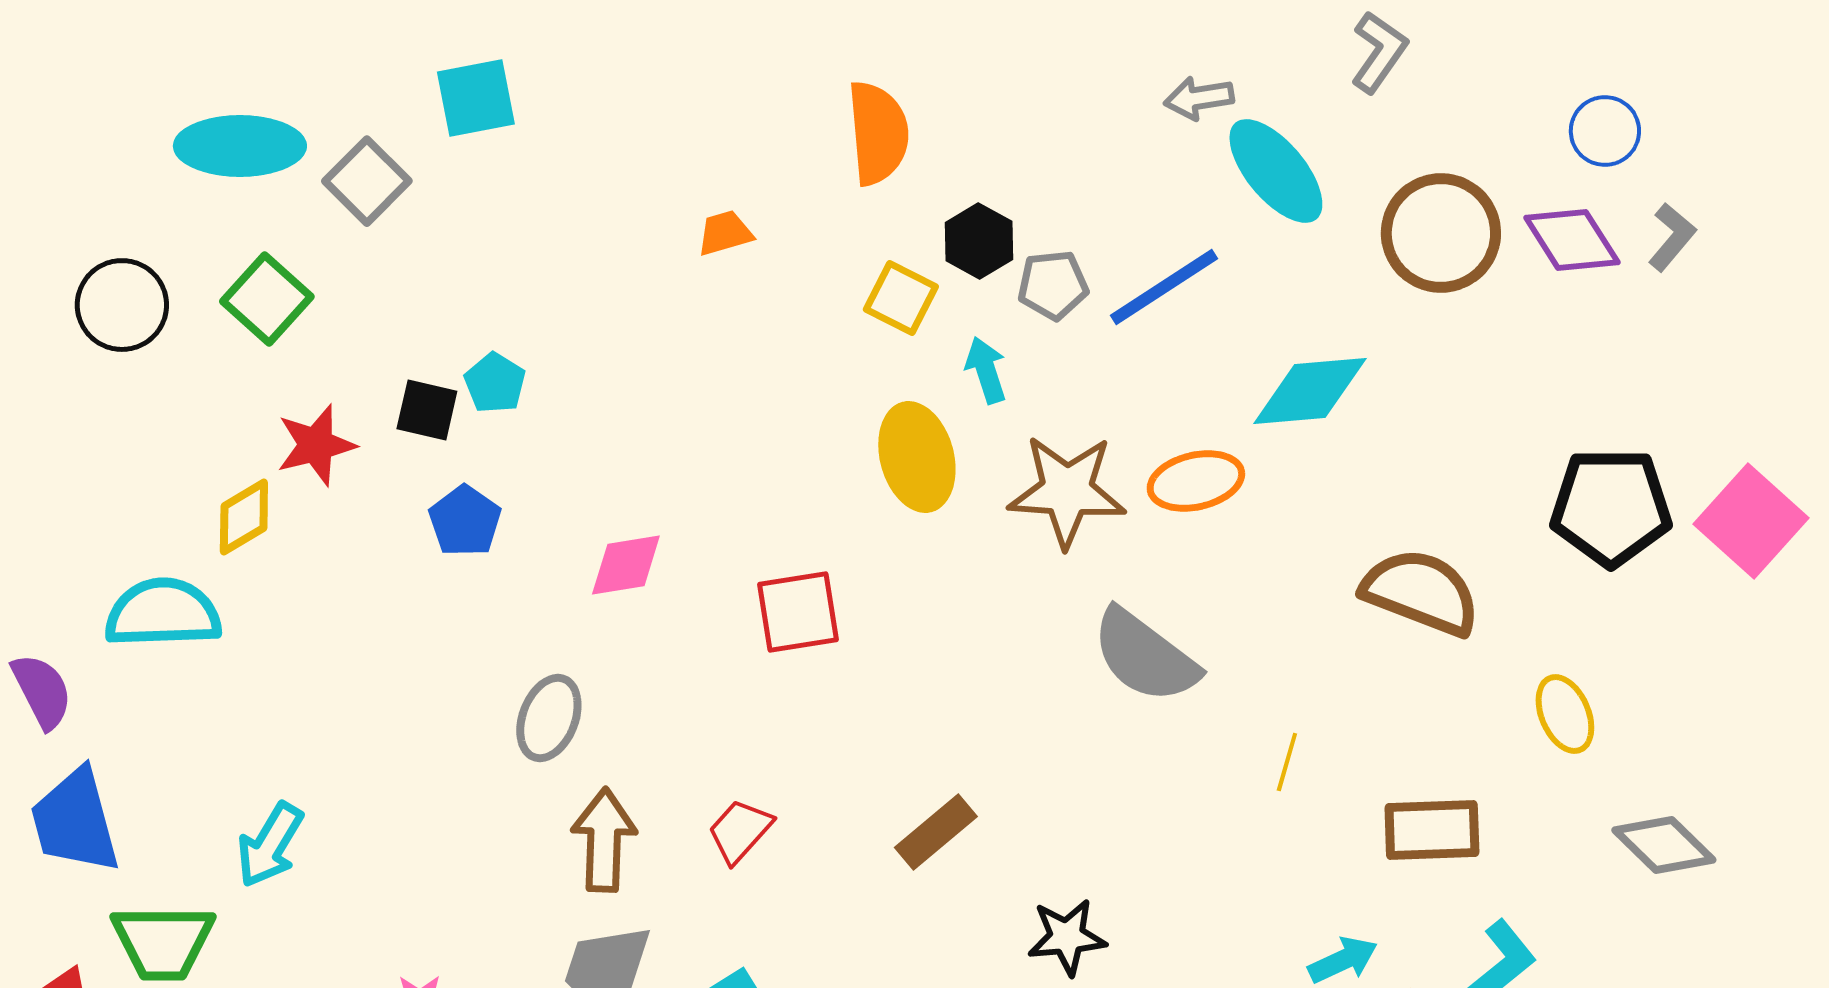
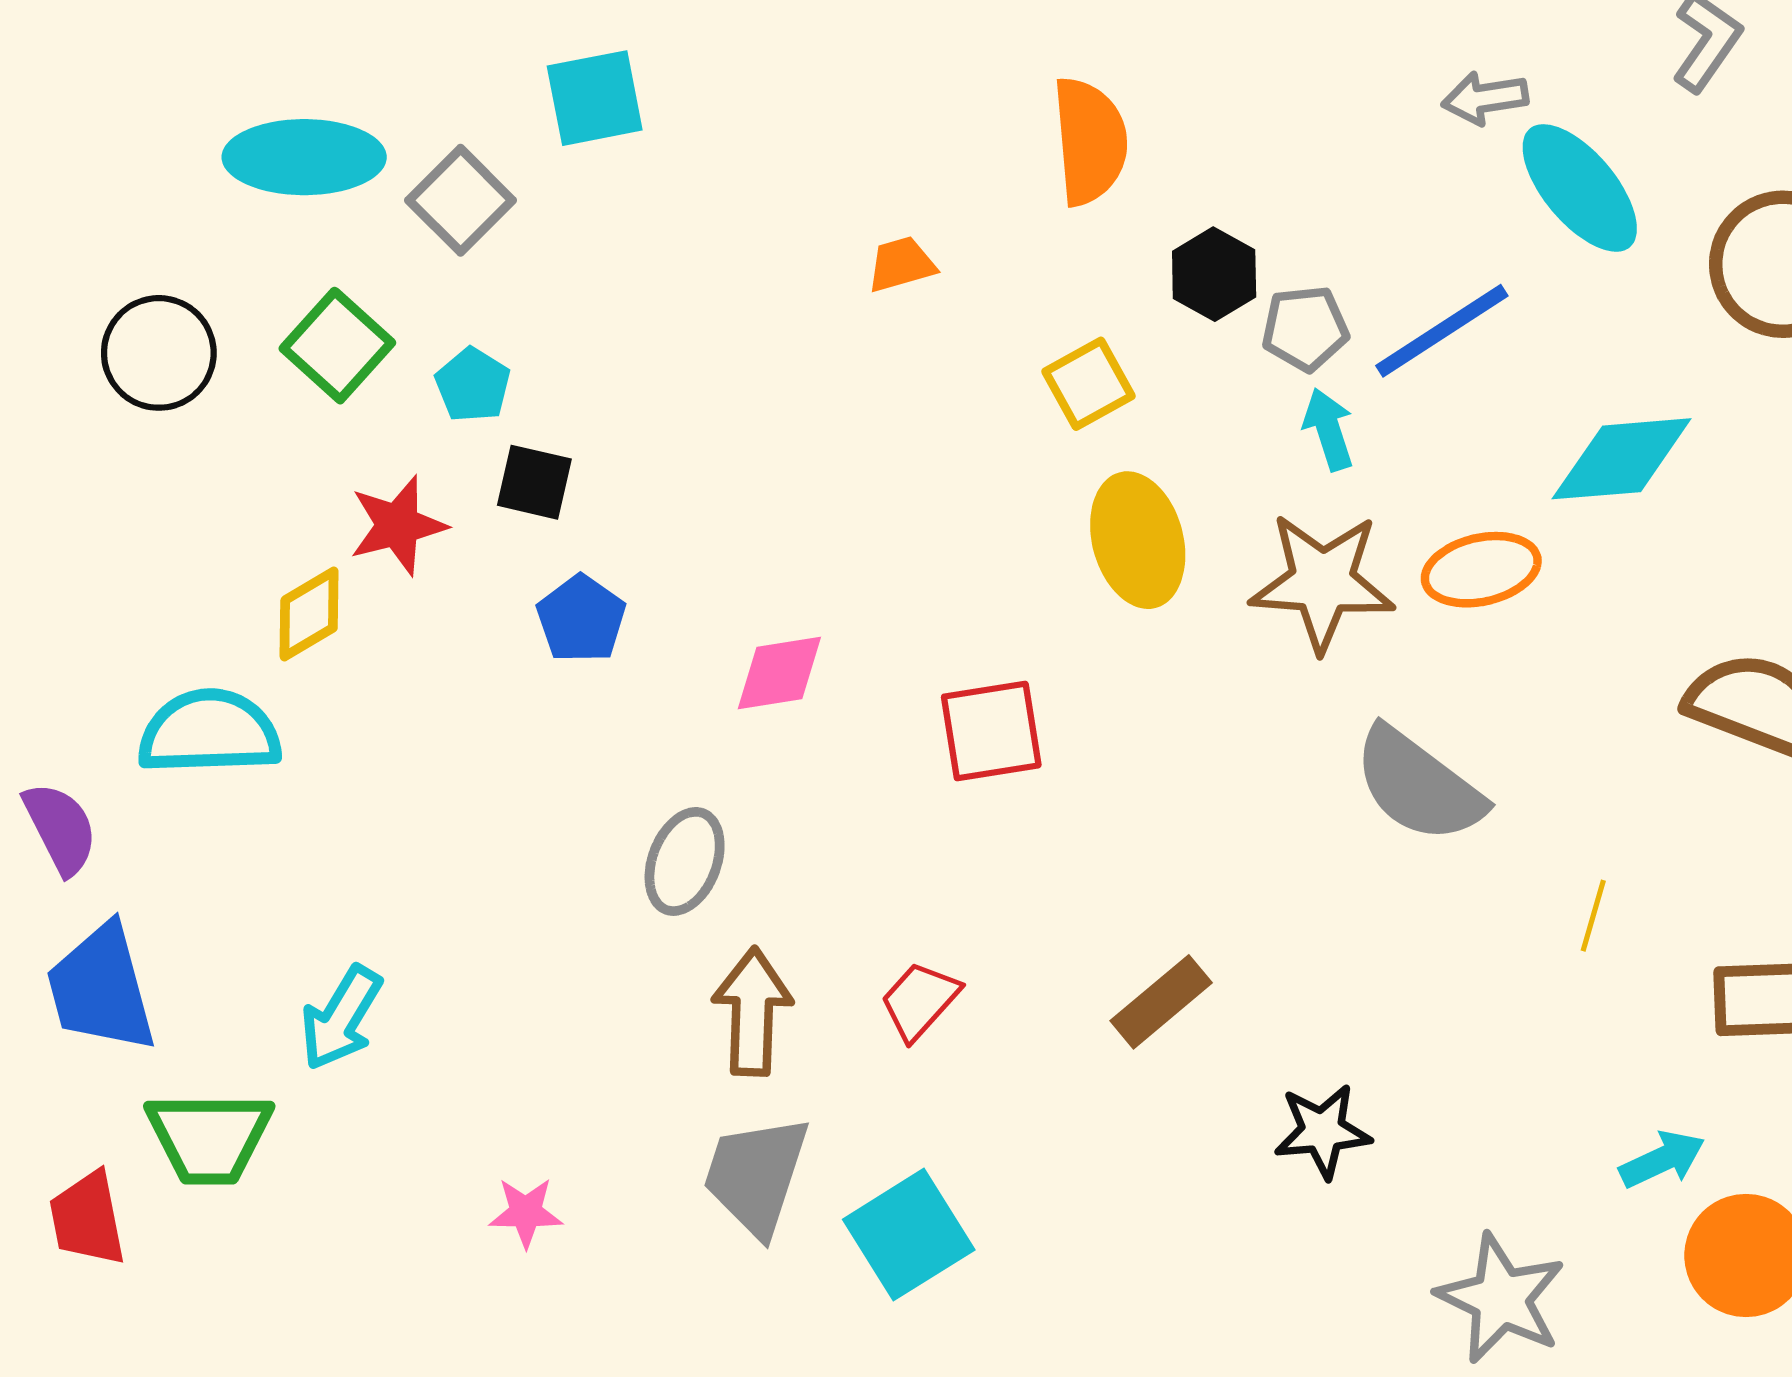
yellow square: (901, 298) -> (1088, 384), moved, turned 34
cyan arrow: (986, 370) -> (1329, 429), moved
cyan pentagon: (495, 383) -> (473, 385), moved

